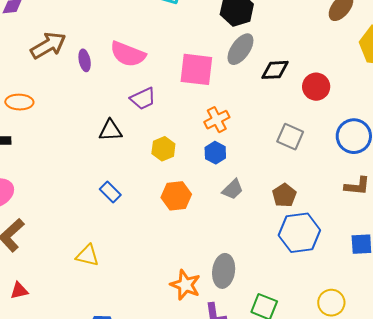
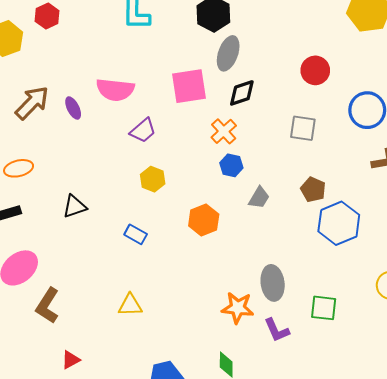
black diamond: (275, 70) -> (242, 93), moved
black triangle: (110, 130) -> (75, 206), moved
yellow hexagon: (163, 149) -> (153, 179), moved

